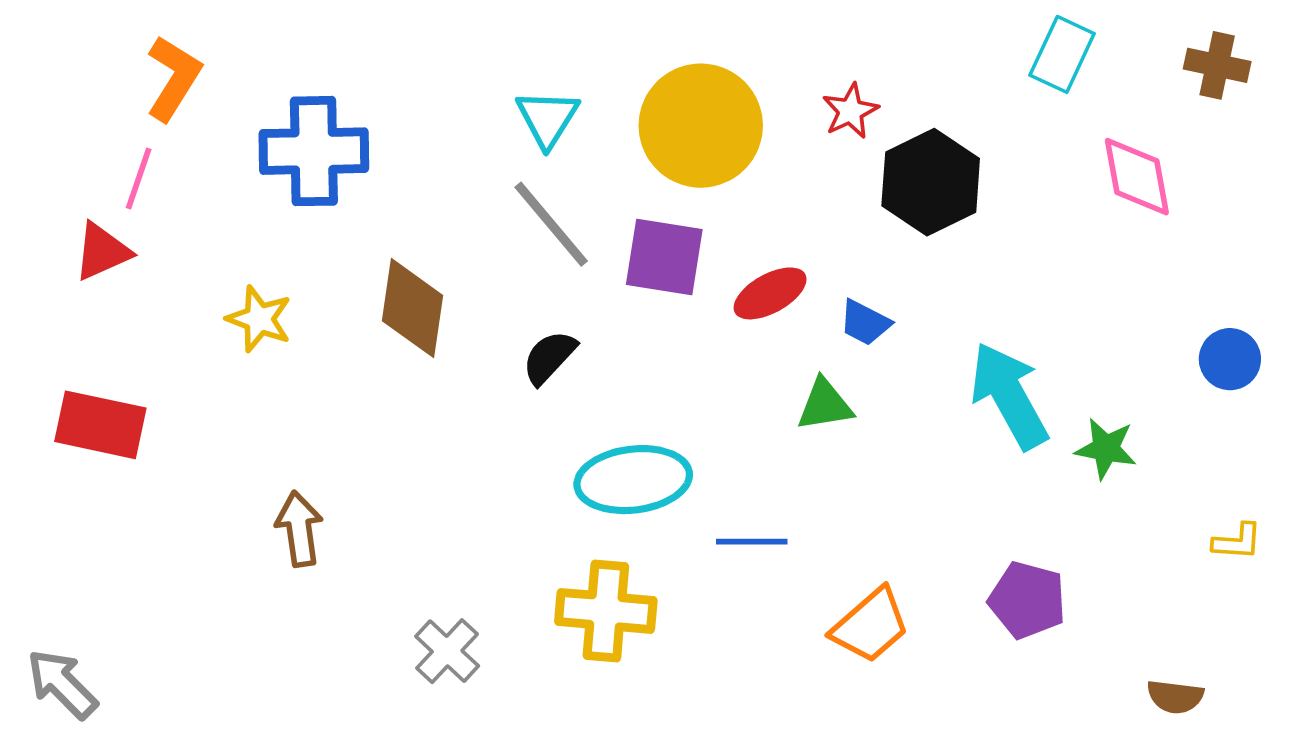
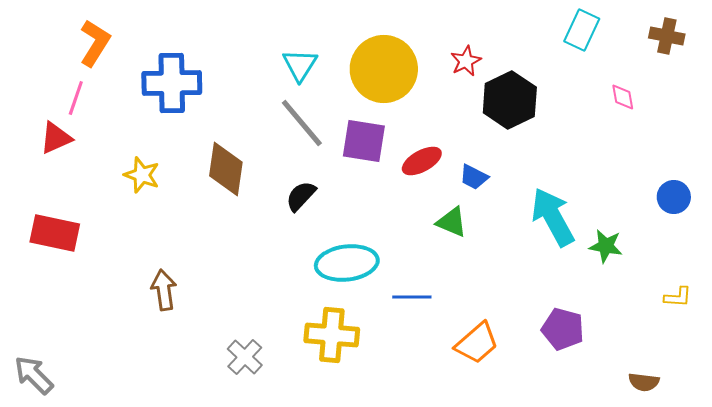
pink diamond: (1137, 177) -> (623, 97), size x0.6
green triangle: (825, 405) -> (452, 222), turned 32

